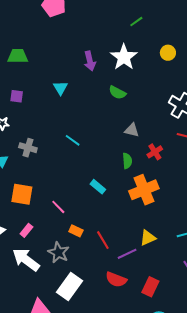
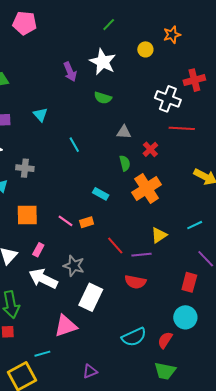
cyan triangle: (60, 88) -> (40, 115), moved
cyan line: (73, 140) -> (74, 145), moved, turned 35
orange rectangle: (76, 231) -> (87, 222), moved, turned -32
purple line: (127, 254) -> (142, 255), turned 30
red rectangle: (150, 287) -> (189, 282), moved

